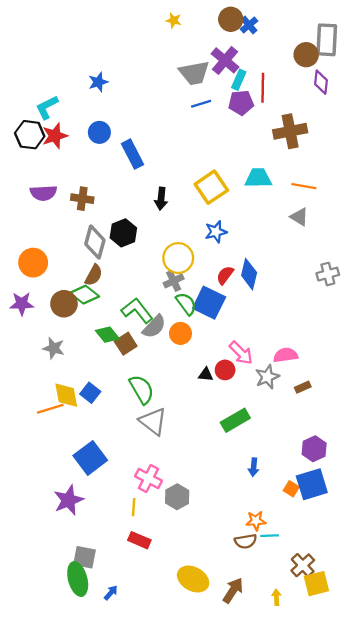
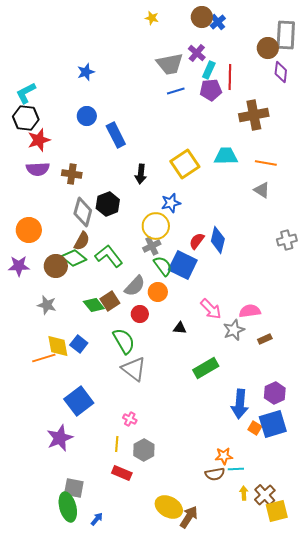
purple cross: (225, 60) -> (197, 53), size x0.7
cyan L-shape: (47, 107) -> (26, 93), moved
red star: (55, 136) -> (39, 140), moved
blue star: (216, 232) -> (171, 203), moved
green L-shape: (137, 311) -> (109, 256), moved
green diamond: (107, 335) -> (94, 305), moved
red circle: (225, 370) -> (140, 314), moved
blue arrow: (254, 467) -> (240, 404), moved, size x1.8
pink cross: (148, 478) -> (130, 419), size x0.6
gray hexagon: (177, 497) -> (144, 450), moved
brown arrow: (233, 590) -> (189, 517), moved
yellow arrow: (276, 597) -> (244, 493), moved

